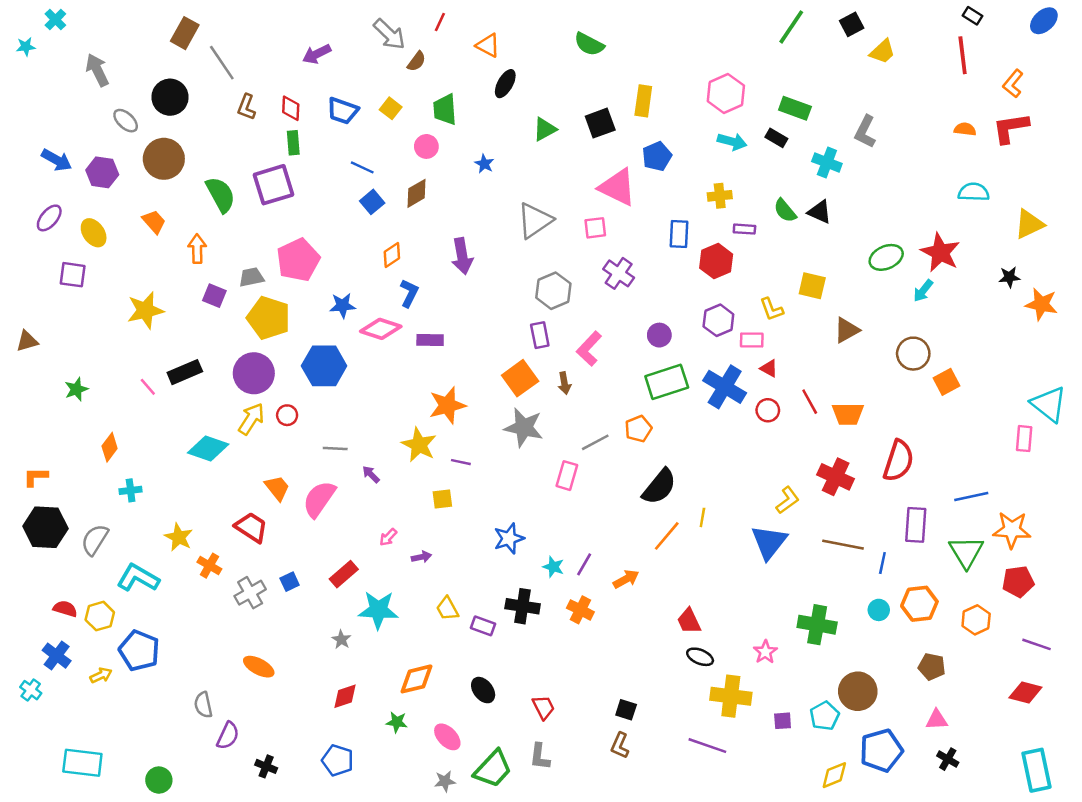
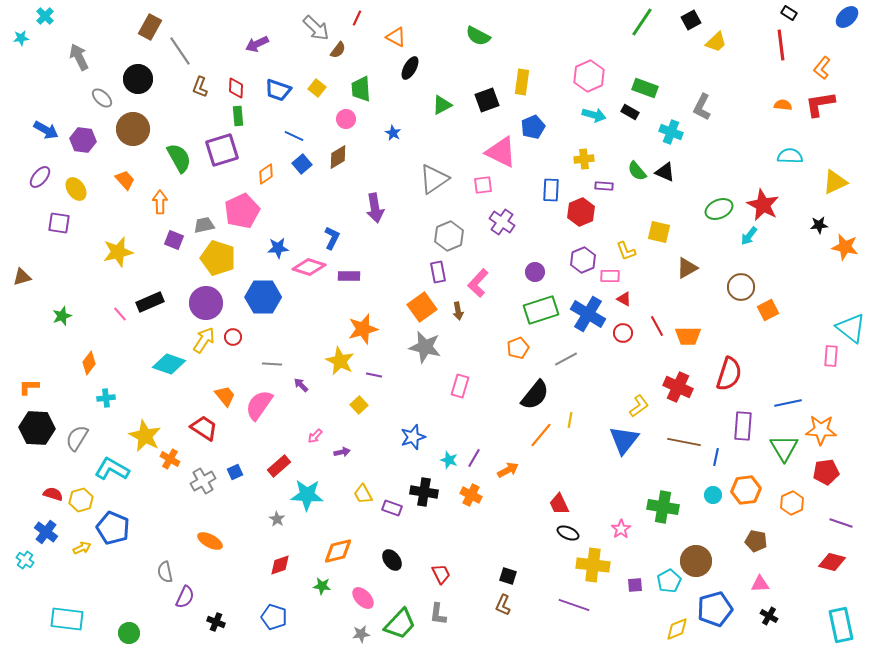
orange diamond: (392, 255) -> (266, 174), moved
gray line: (595, 442) -> (566, 359), moved
yellow square: (442, 499) -> (359, 405), turned -36
yellow star: (179, 537) -> (145, 436), size x1.4

